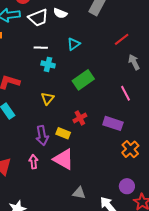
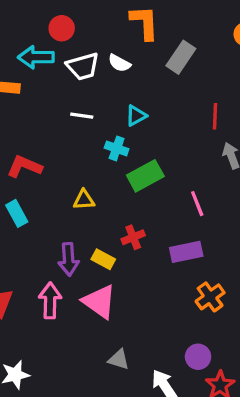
red line: (122, 39) -> (215, 116), turned -56
cyan cross: (48, 64) -> (117, 148), moved
pink line: (125, 93) -> (197, 204), moved
yellow triangle: (48, 98) -> (84, 200), turned 40
purple rectangle: (113, 123) -> (186, 252), turned -36
pink arrow: (34, 162) -> (50, 300), size x1.5

